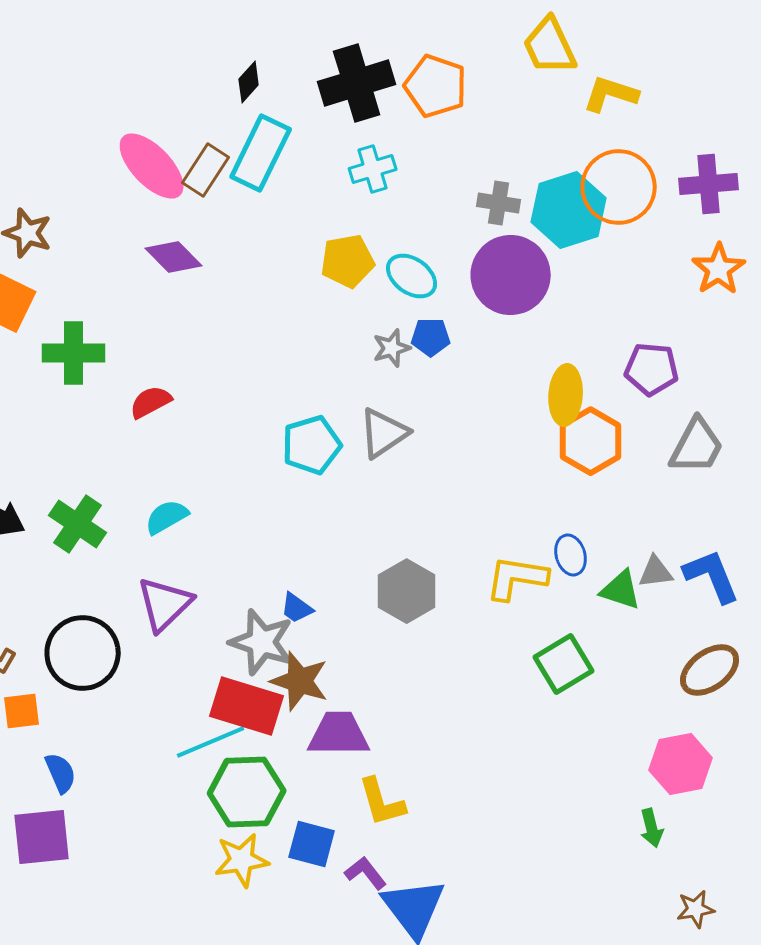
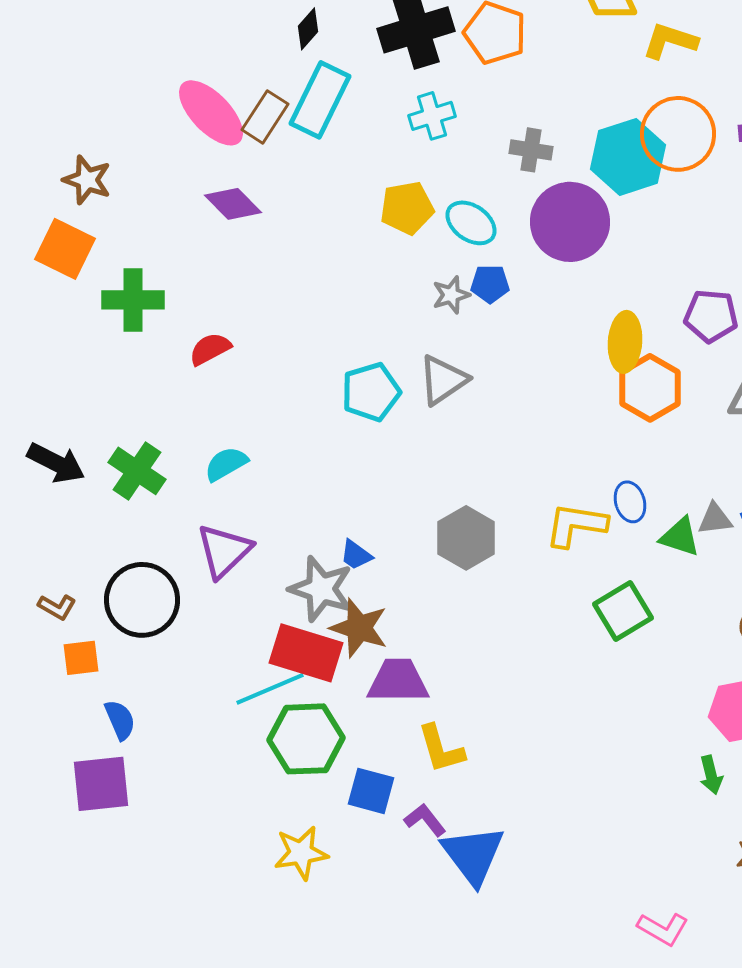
gray cross: (499, 203) -> (531, 150), moved
yellow star: (242, 860) -> (301, 853), moved

